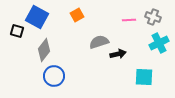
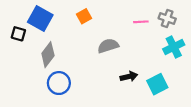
black arrow: (118, 54) -> (129, 76), moved
cyan square: (144, 77) -> (157, 84), turned -30

